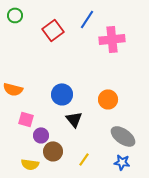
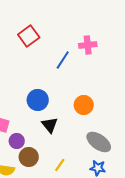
blue line: (87, 19) -> (63, 60), moved
pink cross: (112, 39) -> (88, 45), size x0.7

